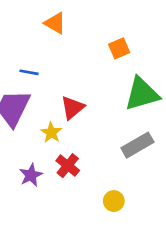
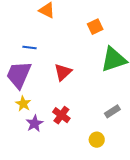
yellow star: (51, 133) -> (23, 104), moved
gray rectangle: (137, 145) -> (112, 111), moved, size x0.7

